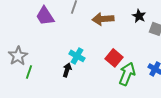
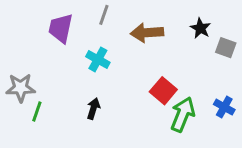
purple trapezoid: (45, 16) -> (61, 28), turned 45
gray star: (18, 56) -> (21, 88), turned 30
cyan cross: (77, 56) -> (98, 59), moved

